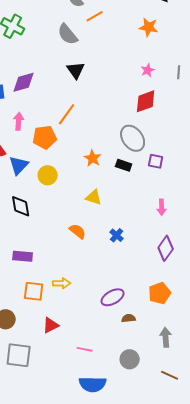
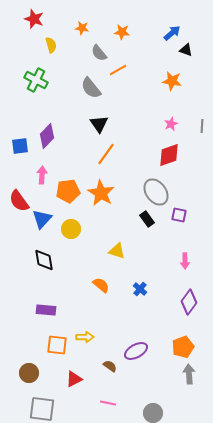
purple diamond: (24, 82) -> (47, 136), turned -30
orange line: (67, 114) -> (106, 154), moved
orange star: (93, 158) -> (101, 193), moved, size x1.5
black rectangle: (124, 165) -> (147, 219), turned 35
brown semicircle: (129, 318) -> (110, 366), moved, turned 40
gray arrow: (166, 337) -> (189, 374), moved

